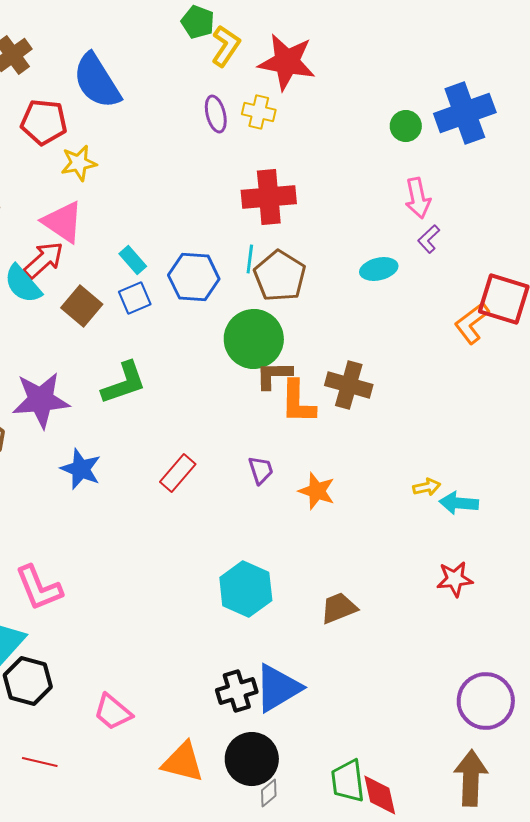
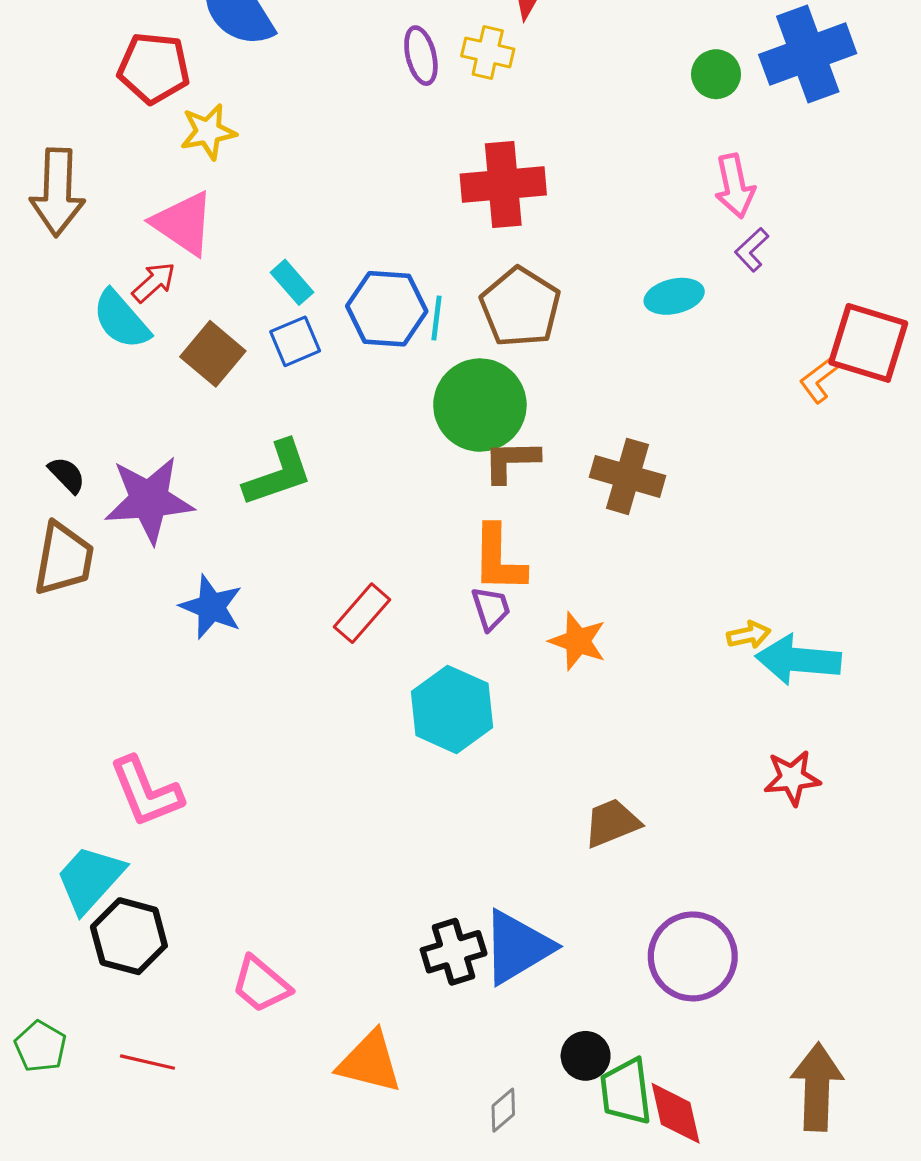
cyan line: (250, 259) -> (436, 318), moved
red arrow: (44, 260) -> (154, 282), size x0.7
orange L-shape: (472, 323) -> (819, 380), size x0.7
orange L-shape: (298, 402) -> (499, 559), moved
cyan arrow: (459, 503) -> (798, 660), size x1.4
cyan hexagon: (246, 589) -> (452, 709), moved
purple circle: (486, 701) -> (693, 956), moved
black circle: (252, 759) -> (586, 1056), moved, size x0.6

